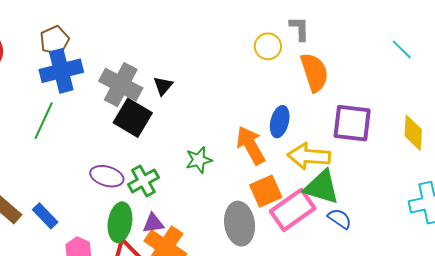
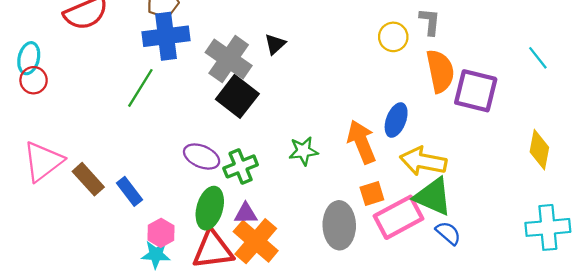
black triangle: (163, 86) -> (275, 44), moved
purple square: (352, 123) -> (476, 91), moved
orange square: (266, 191) -> (372, 194), size x0.7

